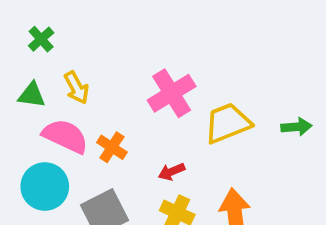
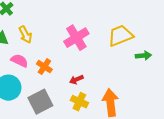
yellow trapezoid: (228, 123) -> (120, 36), moved
pink semicircle: (65, 136) -> (19, 61), size x0.7

